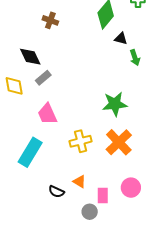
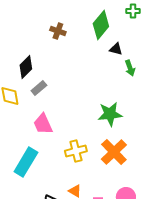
brown cross: (50, 20) -> (58, 31), moved
black diamond: (30, 57) -> (26, 67), turned 70

